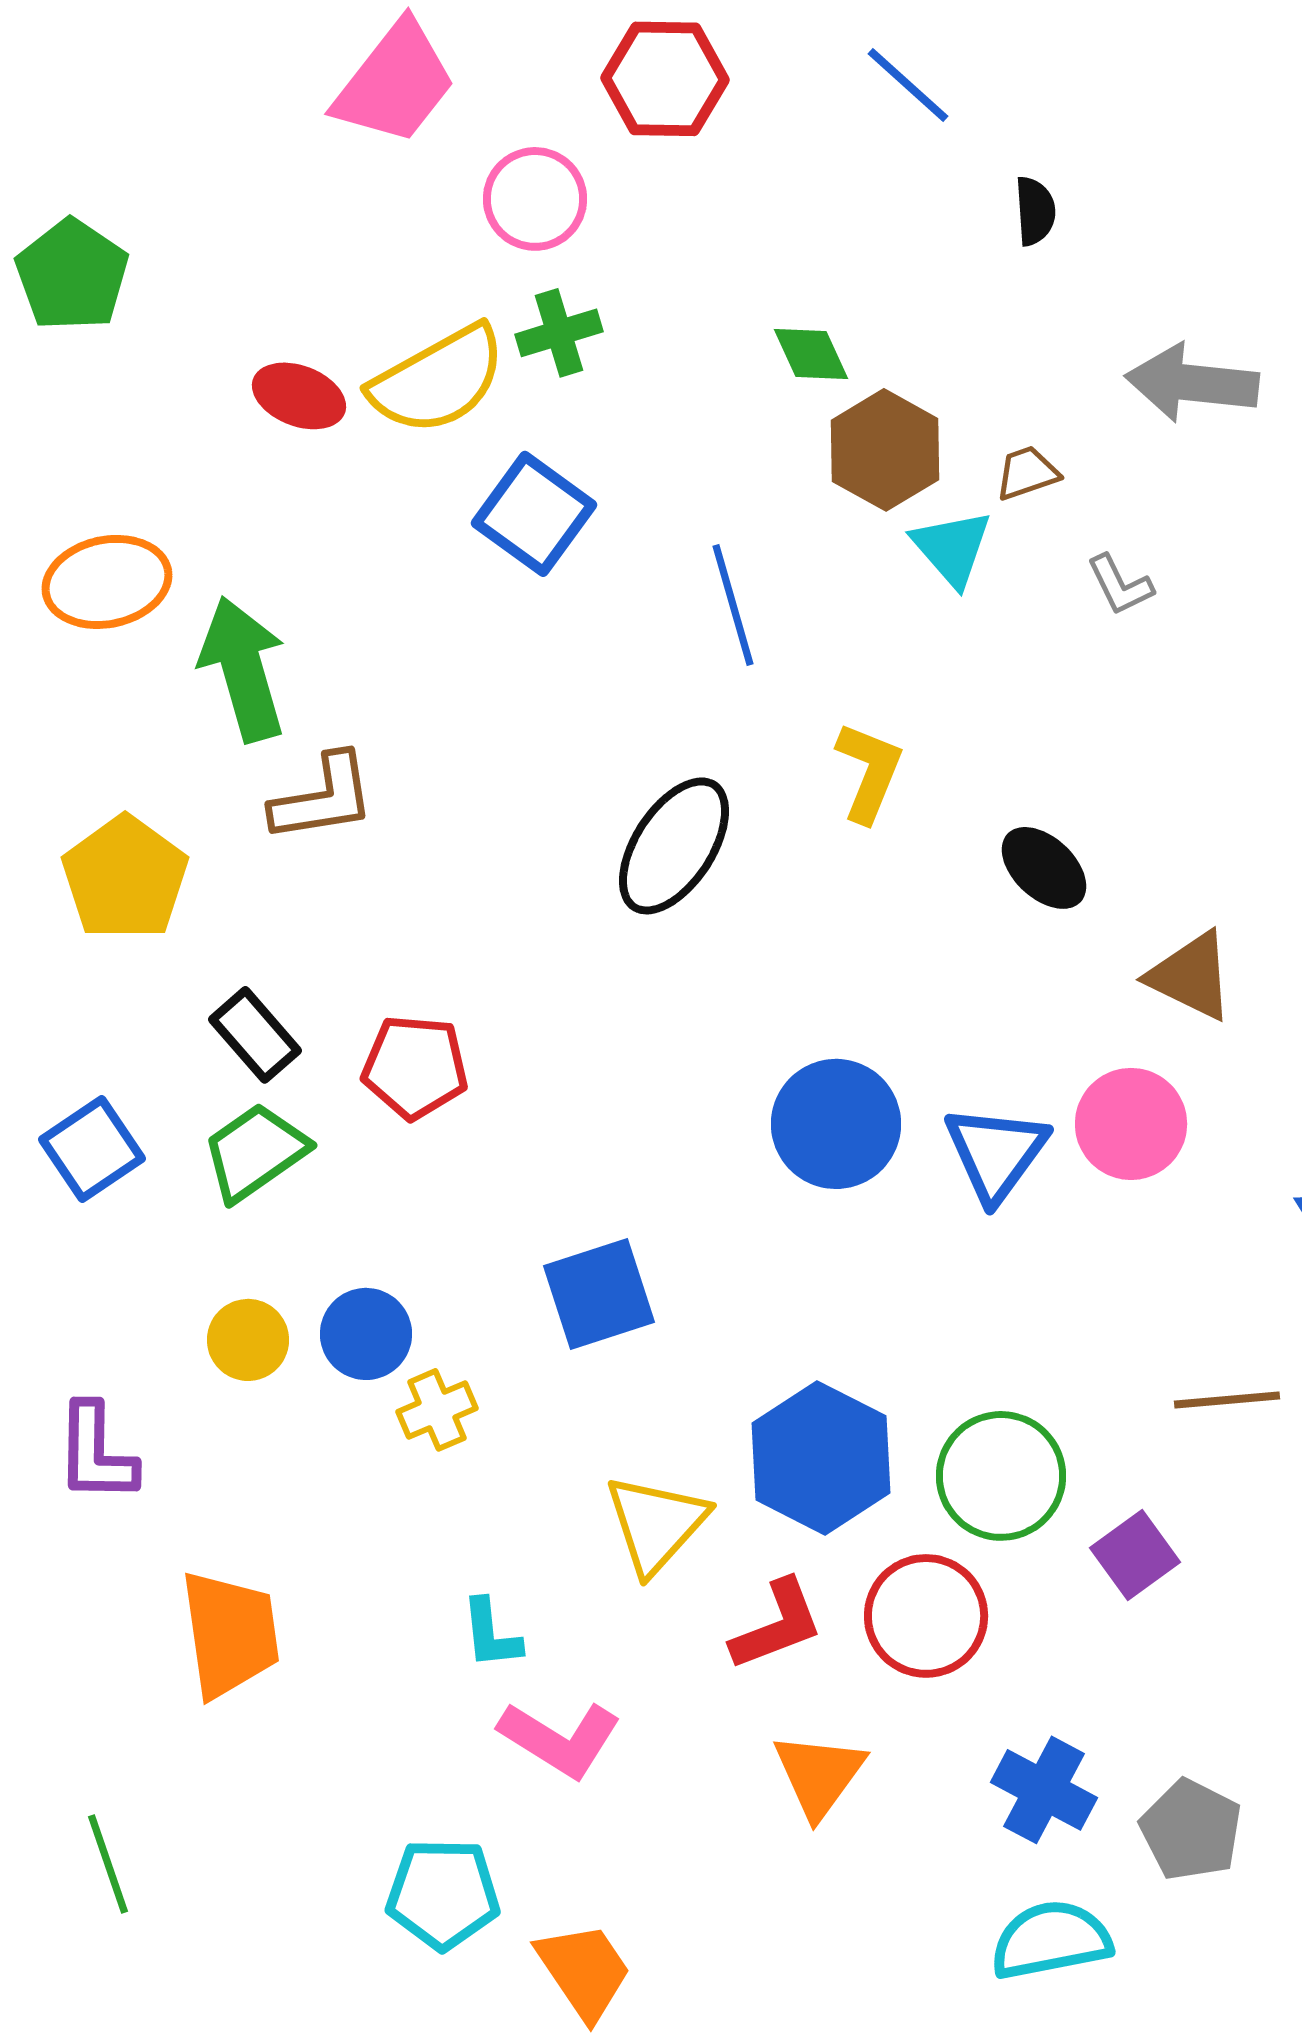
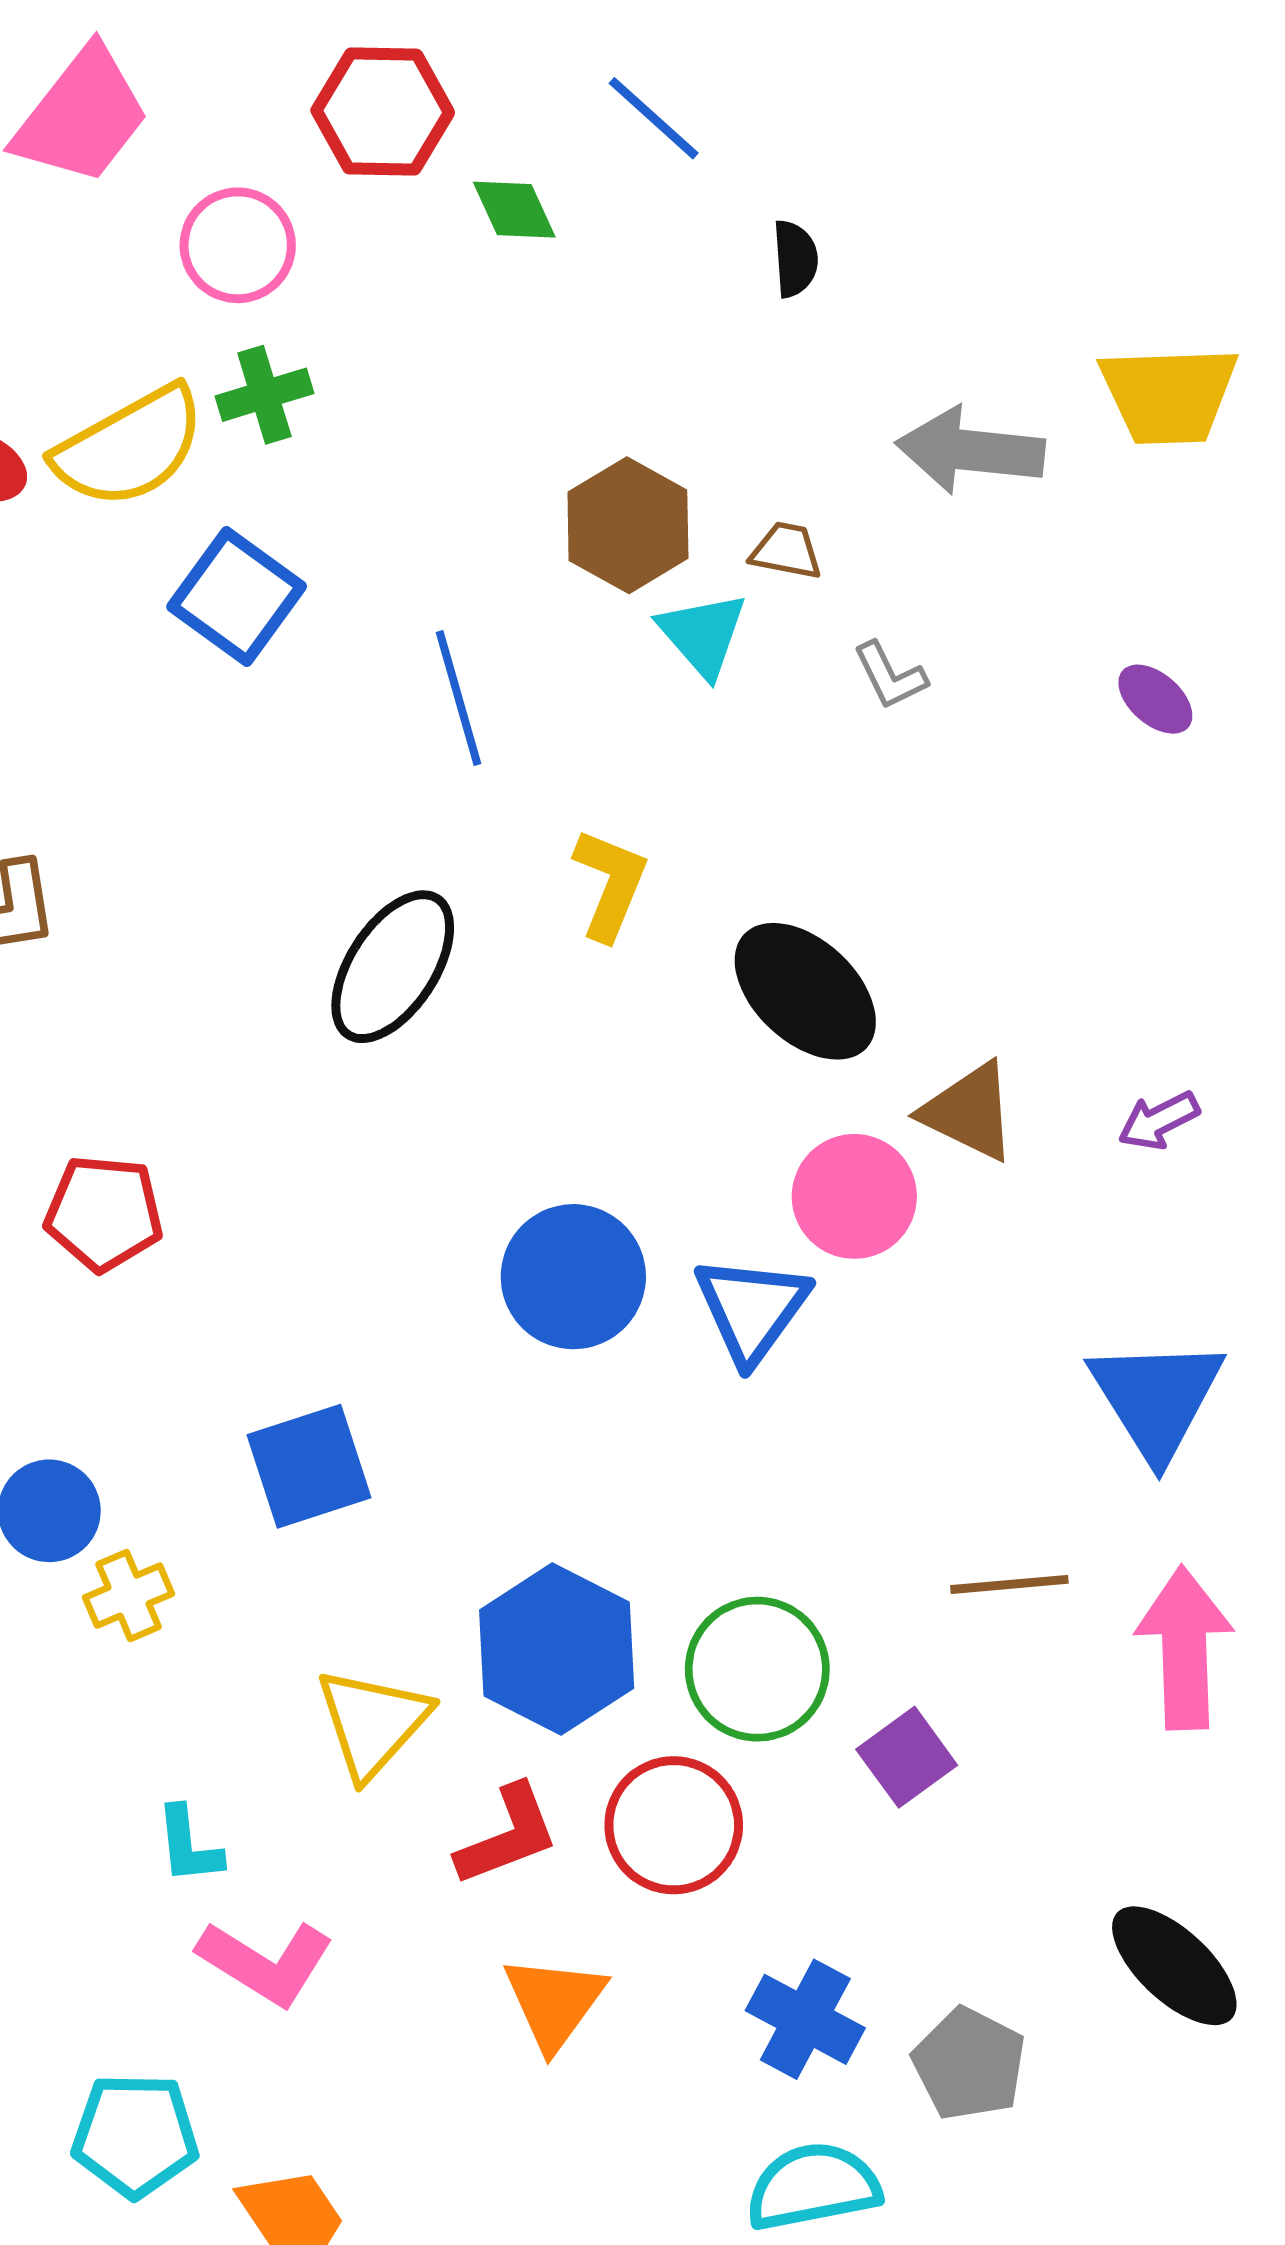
green diamond: (811, 354) -> (514, 210), moved
brown trapezoid: (1027, 473) -> (786, 551), turned 30
black ellipse: (1044, 868) -> (805, 991), size x1.5
pink circle: (1131, 1124) -> (854, 1196), moved

